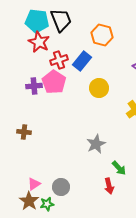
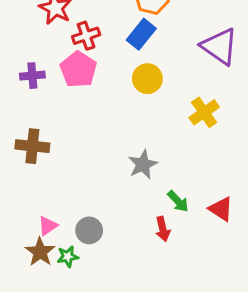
blue rectangle: (82, 61) -> (141, 34), moved
purple cross: (34, 86) -> (32, 76), moved
brown cross: (24, 132) -> (32, 146), size x1.5

